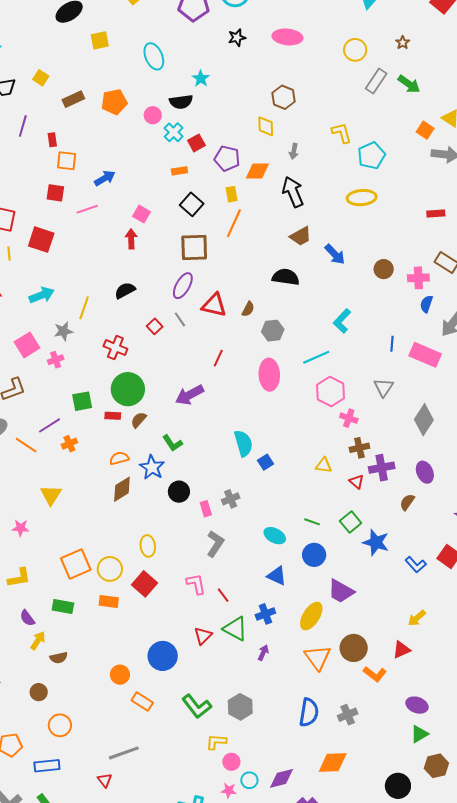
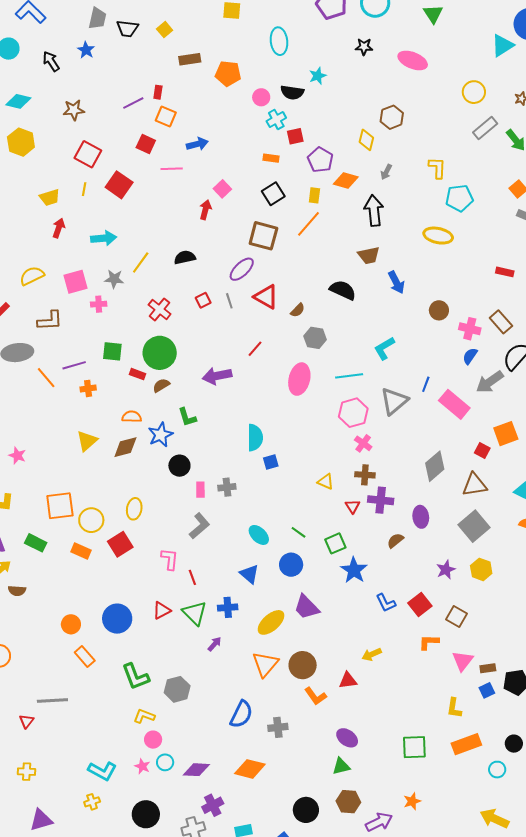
purple line: (23, 126) -> (133, 103), moved, turned 30
gray triangle: (384, 387) -> (394, 401), moved, size x1.4
yellow triangle: (51, 495) -> (87, 441), moved

